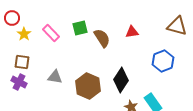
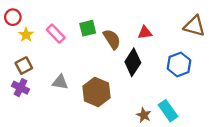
brown square: (22, 62) -> (24, 66), turned -35
black diamond: (121, 80) -> (133, 62), moved

